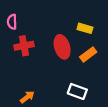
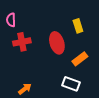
yellow rectangle: (85, 28) -> (78, 26), turned 56
orange rectangle: (88, 54) -> (80, 59), moved

